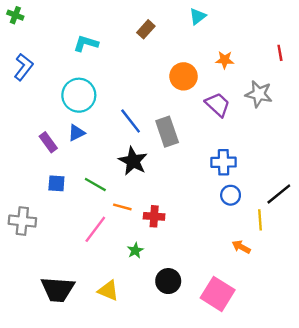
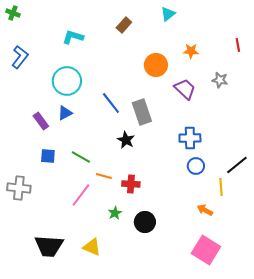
gray star: (259, 94) -> (220, 80), size x0.7
black star: (133, 161) -> (126, 140), moved, size x0.7
black circle: (168, 281) -> (145, 222), moved
pink square: (218, 294) -> (206, 250), moved

